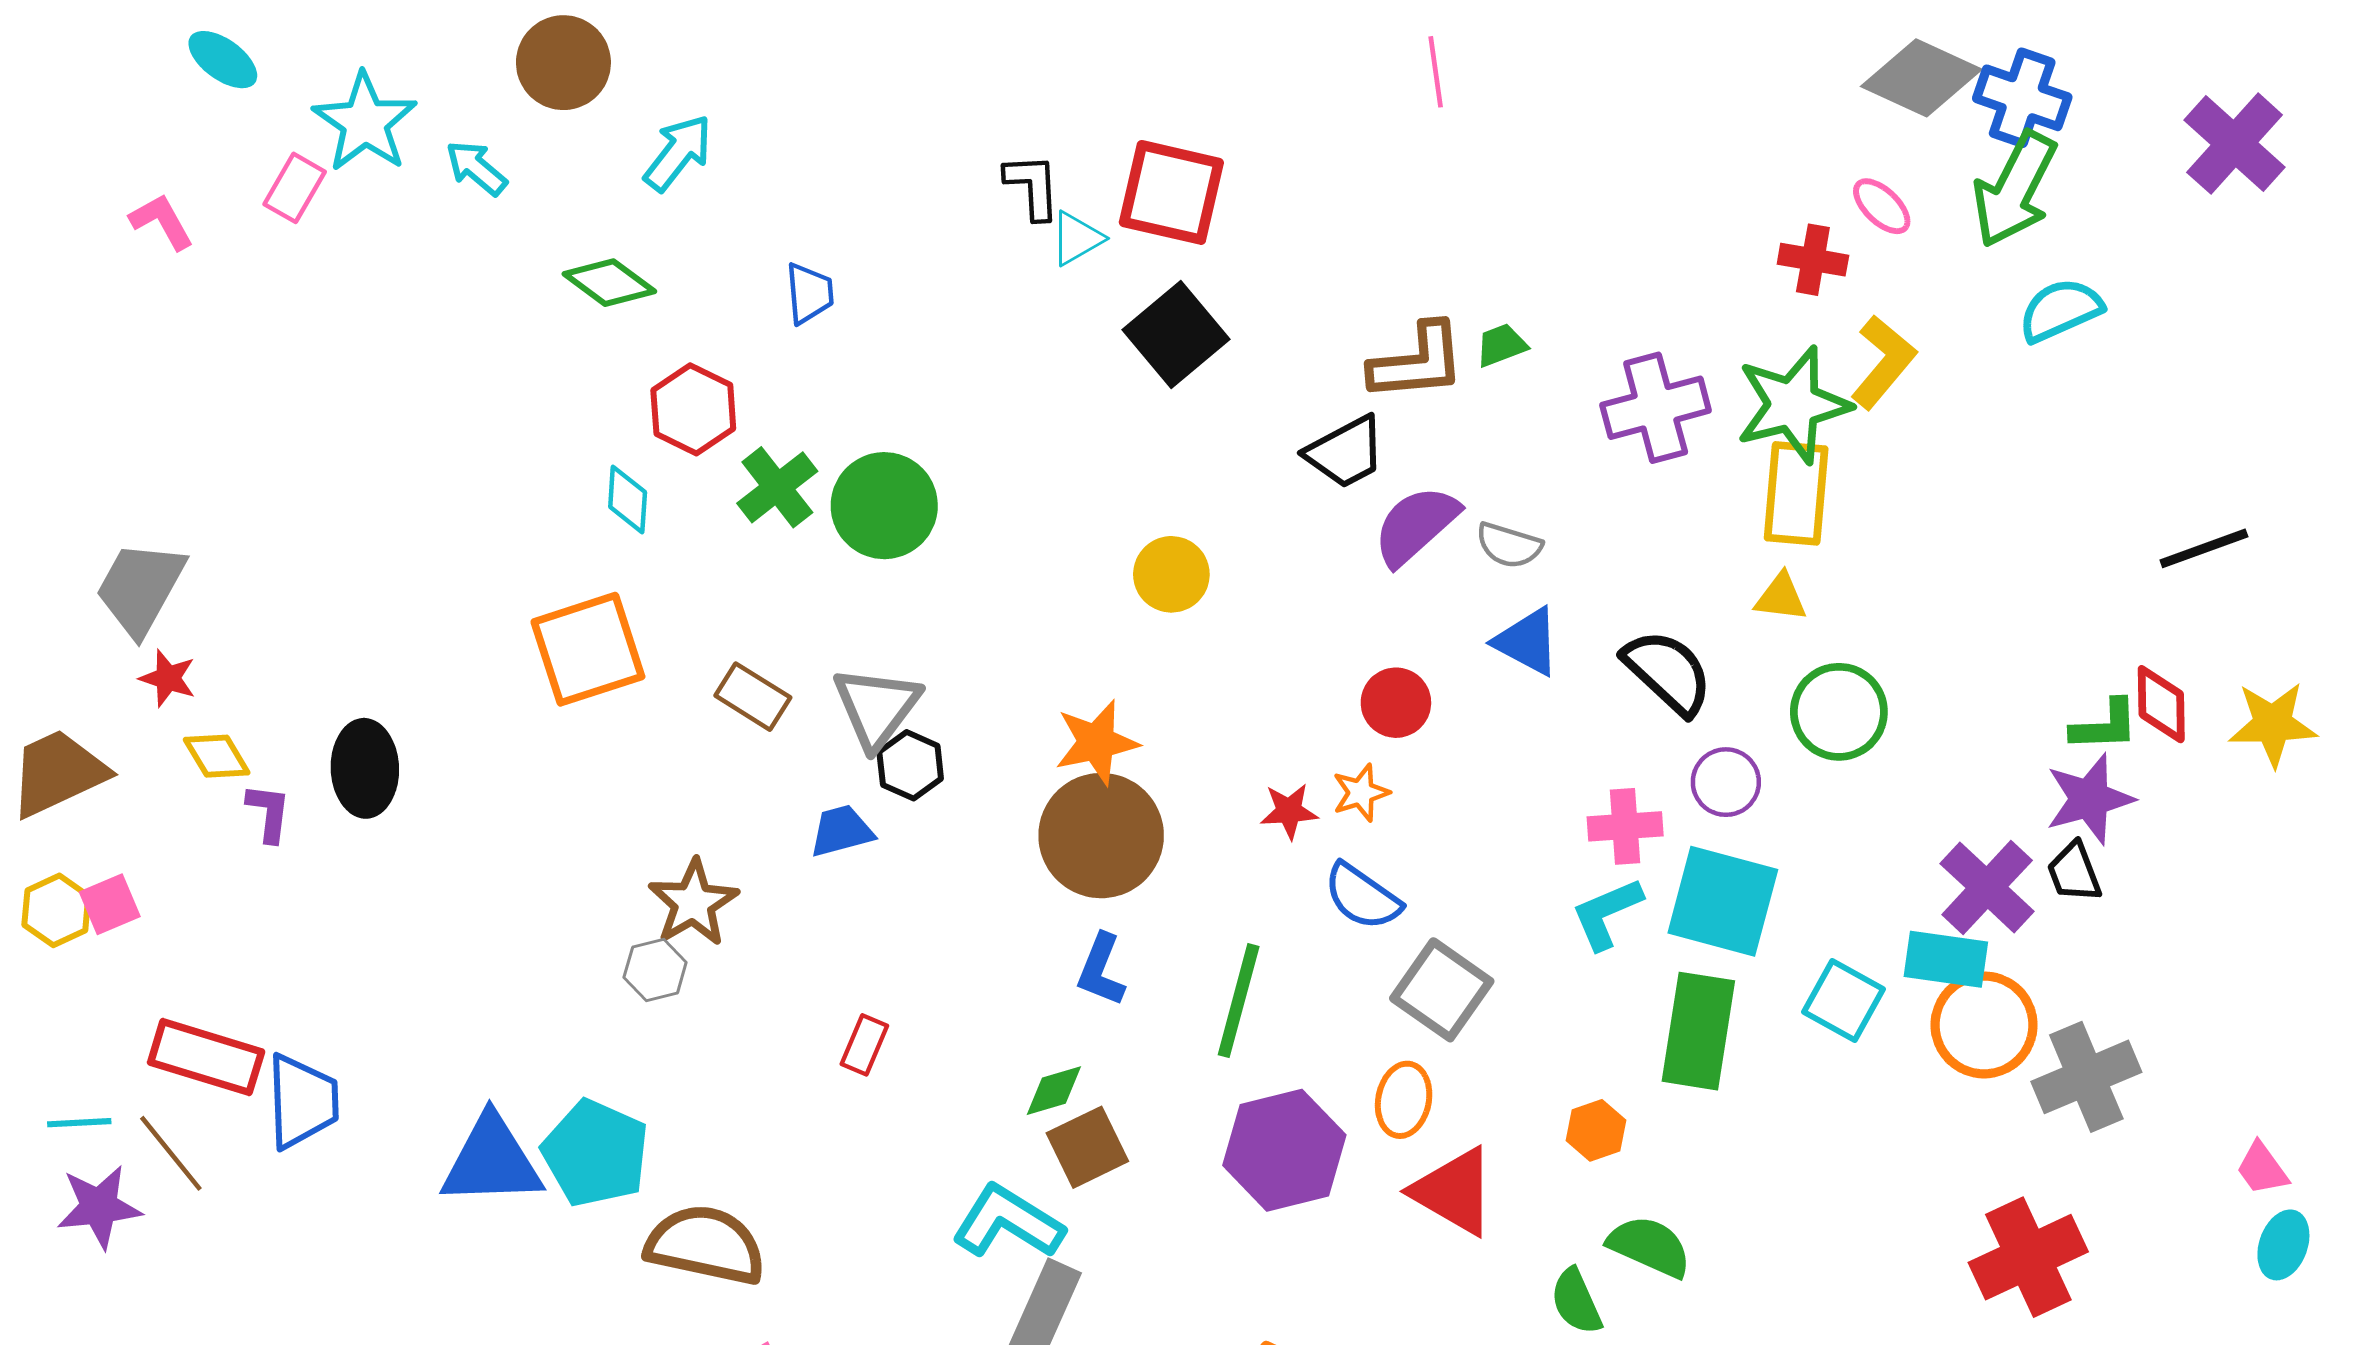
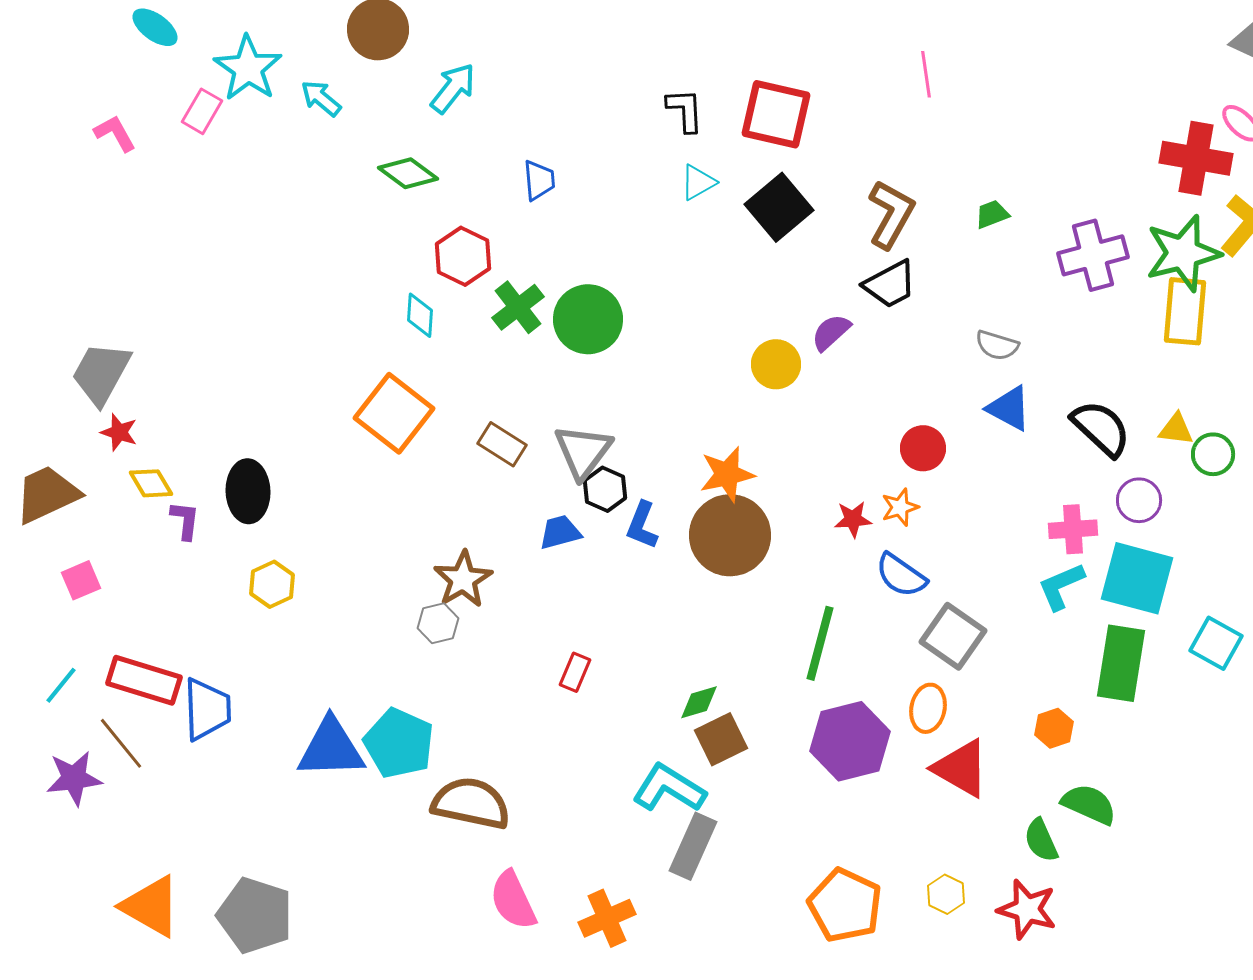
pink line: (1436, 72) -> (926, 74), moved
cyan triangle: (1077, 238) -> (698, 182), moved
red cross: (1813, 260) -> (1196, 158), size x1.6
brown L-shape: (1417, 362) -> (891, 214), moved, turned -56
purple semicircle: (1416, 525) -> (831, 332), moved, size x0.7
yellow triangle: (1781, 597) -> (1176, 429), moved
orange square: (588, 649) -> (394, 413), turned -34
green circle: (1839, 712) -> (1213, 454), size x0.7
yellow hexagon: (56, 910) -> (272, 584), moved
blue L-shape: (1101, 970) -> (642, 525), moved
cyan line: (79, 1123) -> (61, 685), moved, turned -48

